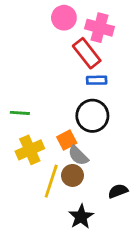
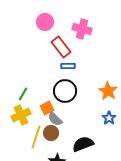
pink cross: (99, 28) -> (82, 29), moved
green line: (20, 113) -> (23, 94), moved, turned -64
black semicircle: (118, 191) -> (83, 144), size x1.5

